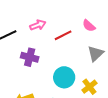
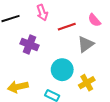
pink arrow: (38, 25) -> (42, 13), turned 84
gray triangle: (96, 54) -> (86, 44), moved

